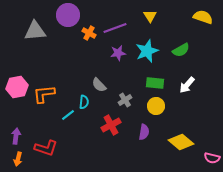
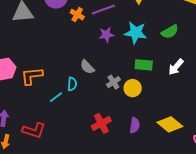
cyan star: (147, 51) -> (136, 33), turned 30
yellow circle: (156, 106) -> (133, 88), moved
red cross: (111, 125) -> (101, 123), moved
purple semicircle: (144, 132) -> (135, 125), moved

